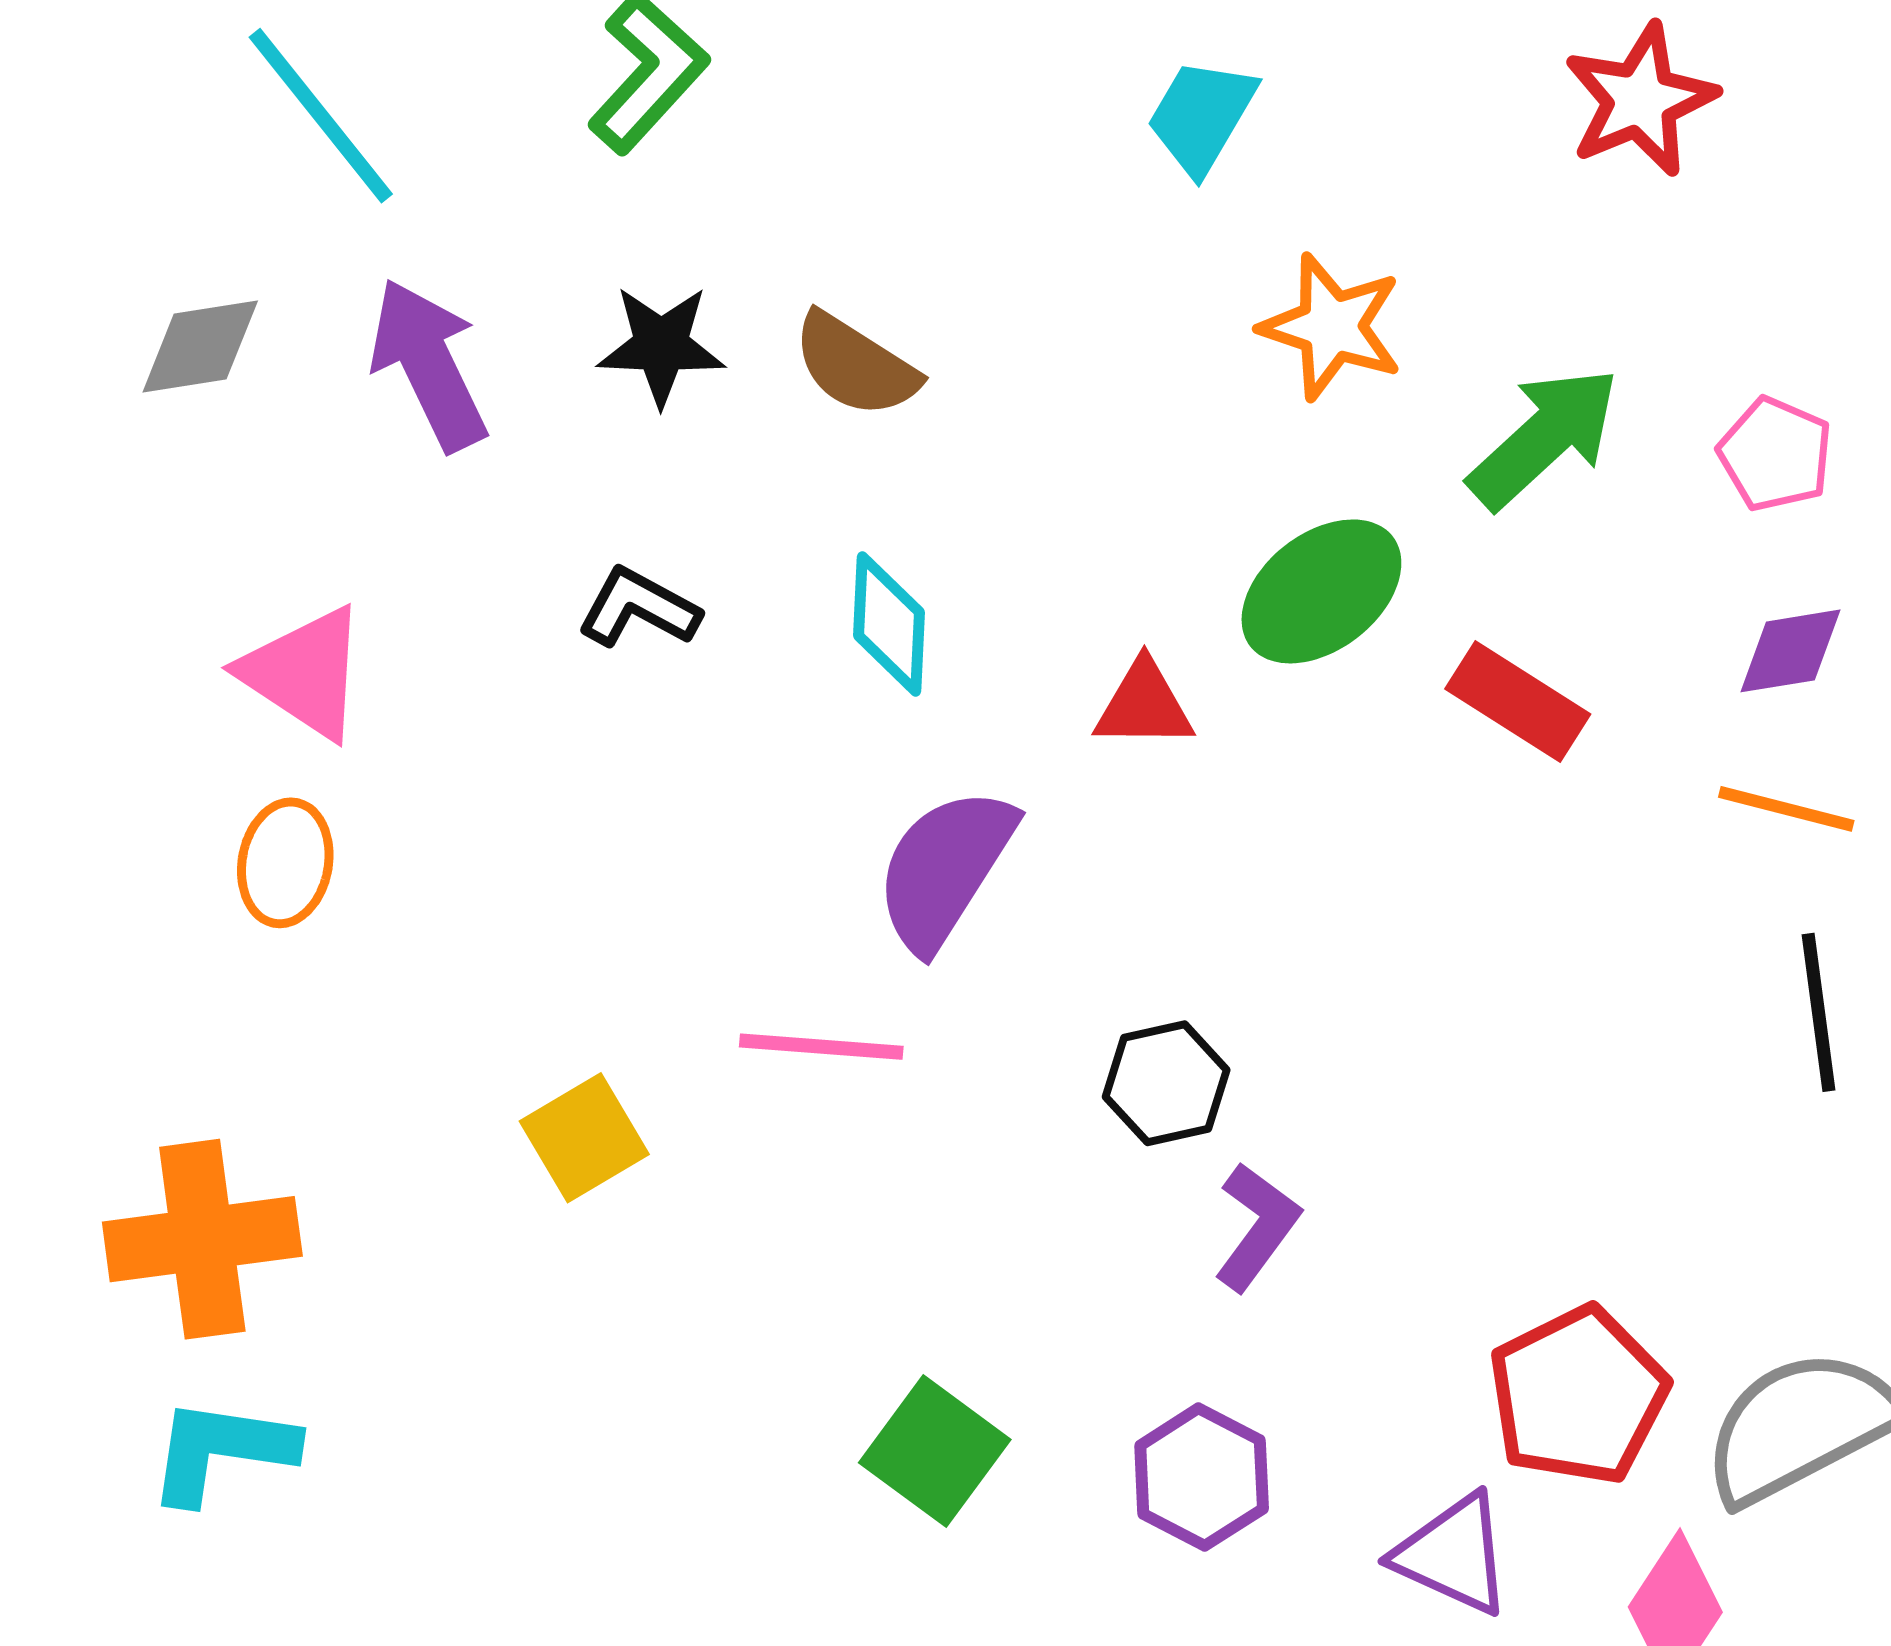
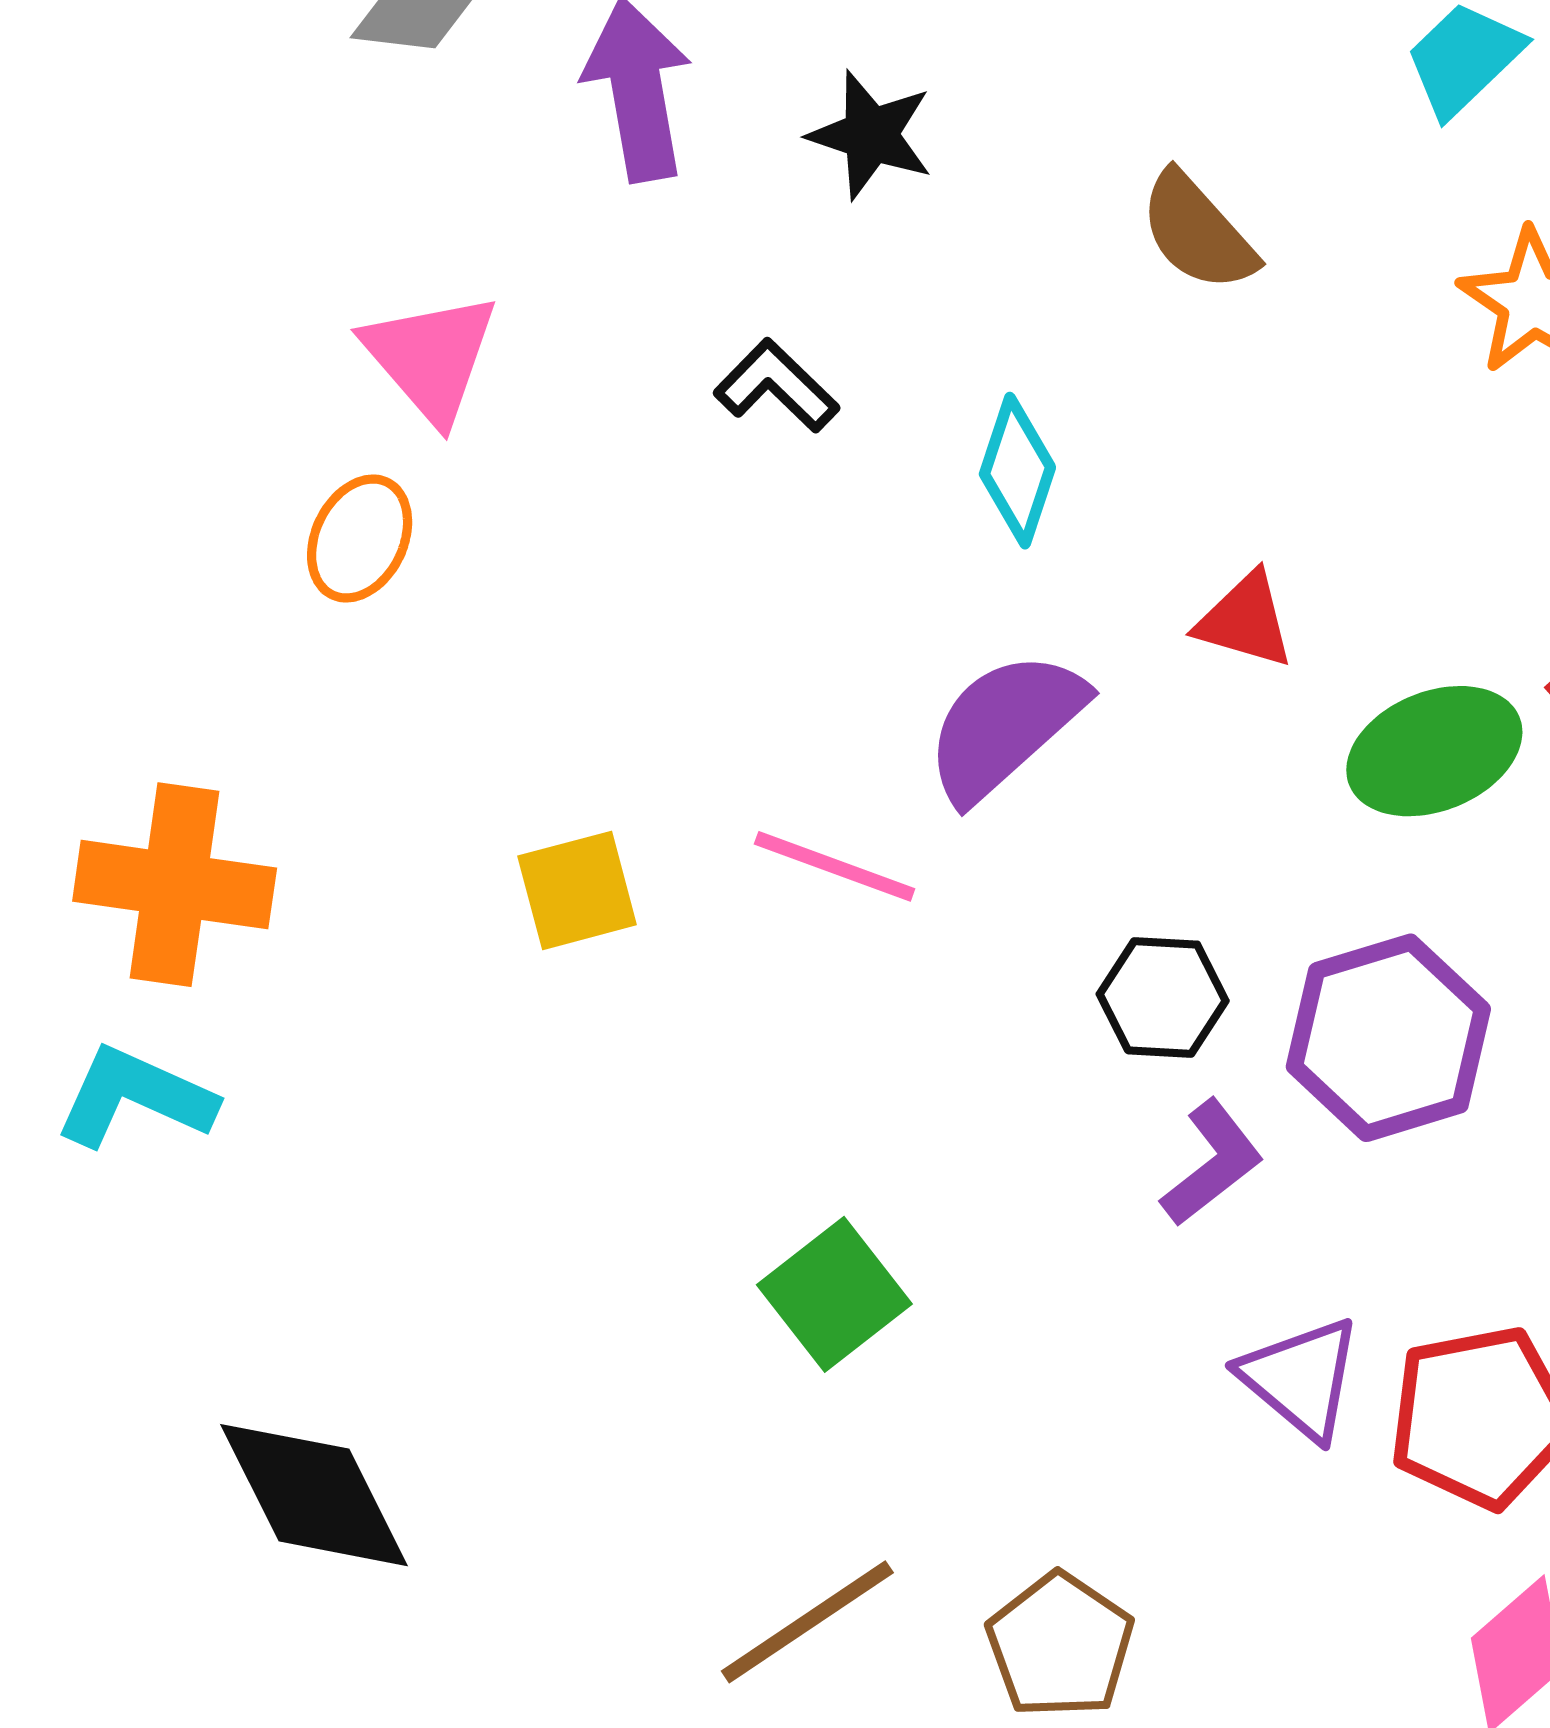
brown semicircle: (855, 365) -> (1198, 232), moved
green ellipse: (1321, 591) -> (1434, 751), moved
purple hexagon: (1202, 1477) -> (1388, 1038), moved, size x1.4
purple triangle: (1453, 1554) -> (1301, 1378), moved

